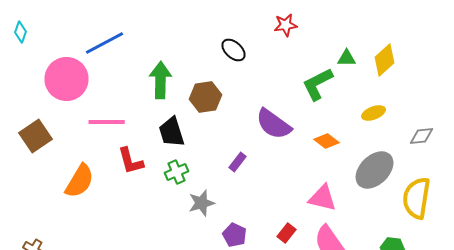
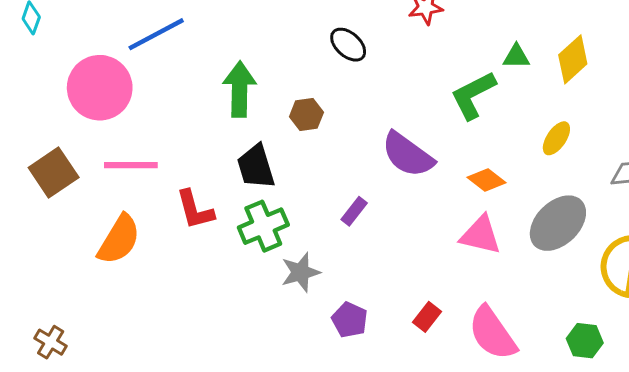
brown hexagon: (206, 97) -> (306, 115), size x0.7
yellow ellipse: (374, 113) -> (556, 138), turned -35
pink line: (106, 122) -> (131, 165), moved
green cross: (176, 172) -> (263, 226), size x1.4
pink triangle: (322, 198) -> (481, 235), moved

